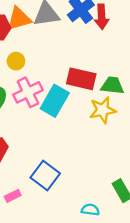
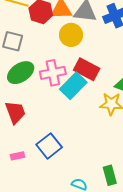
yellow circle: (16, 61) -> (71, 35), moved, size x1.5
red rectangle: (81, 79) -> (87, 69), moved

